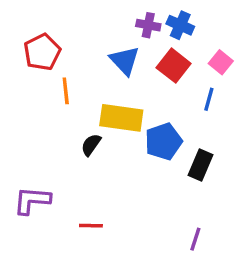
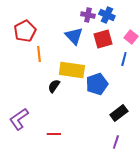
red square: (174, 66) -> (103, 39), turned 36
black rectangle: (200, 165) -> (119, 113), moved, turned 30
purple L-shape: (32, 200) -> (19, 119), turned -40

